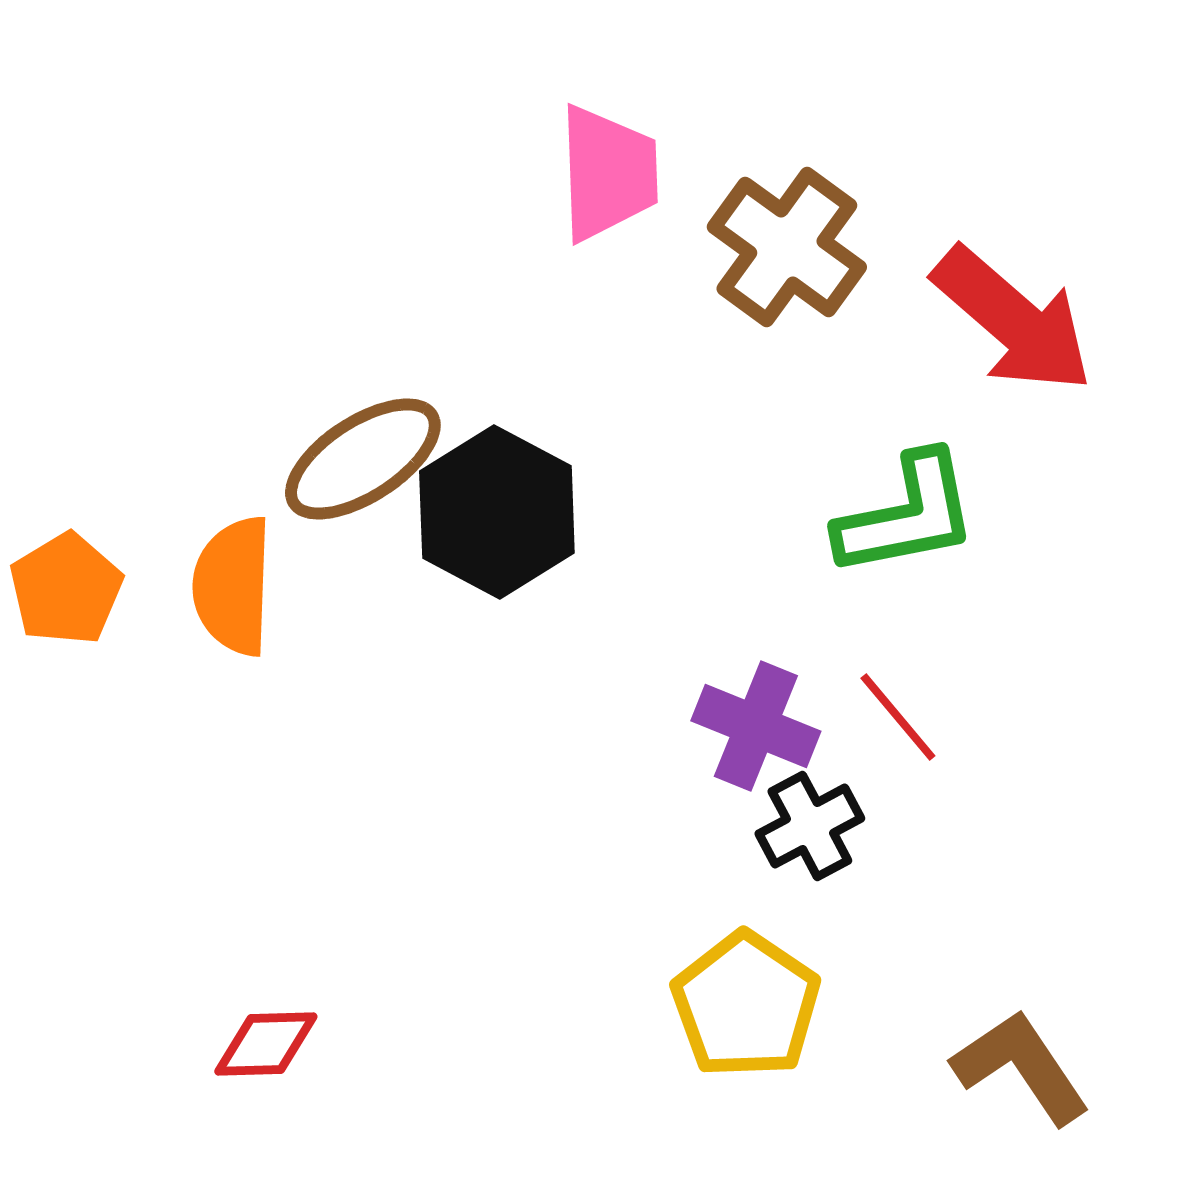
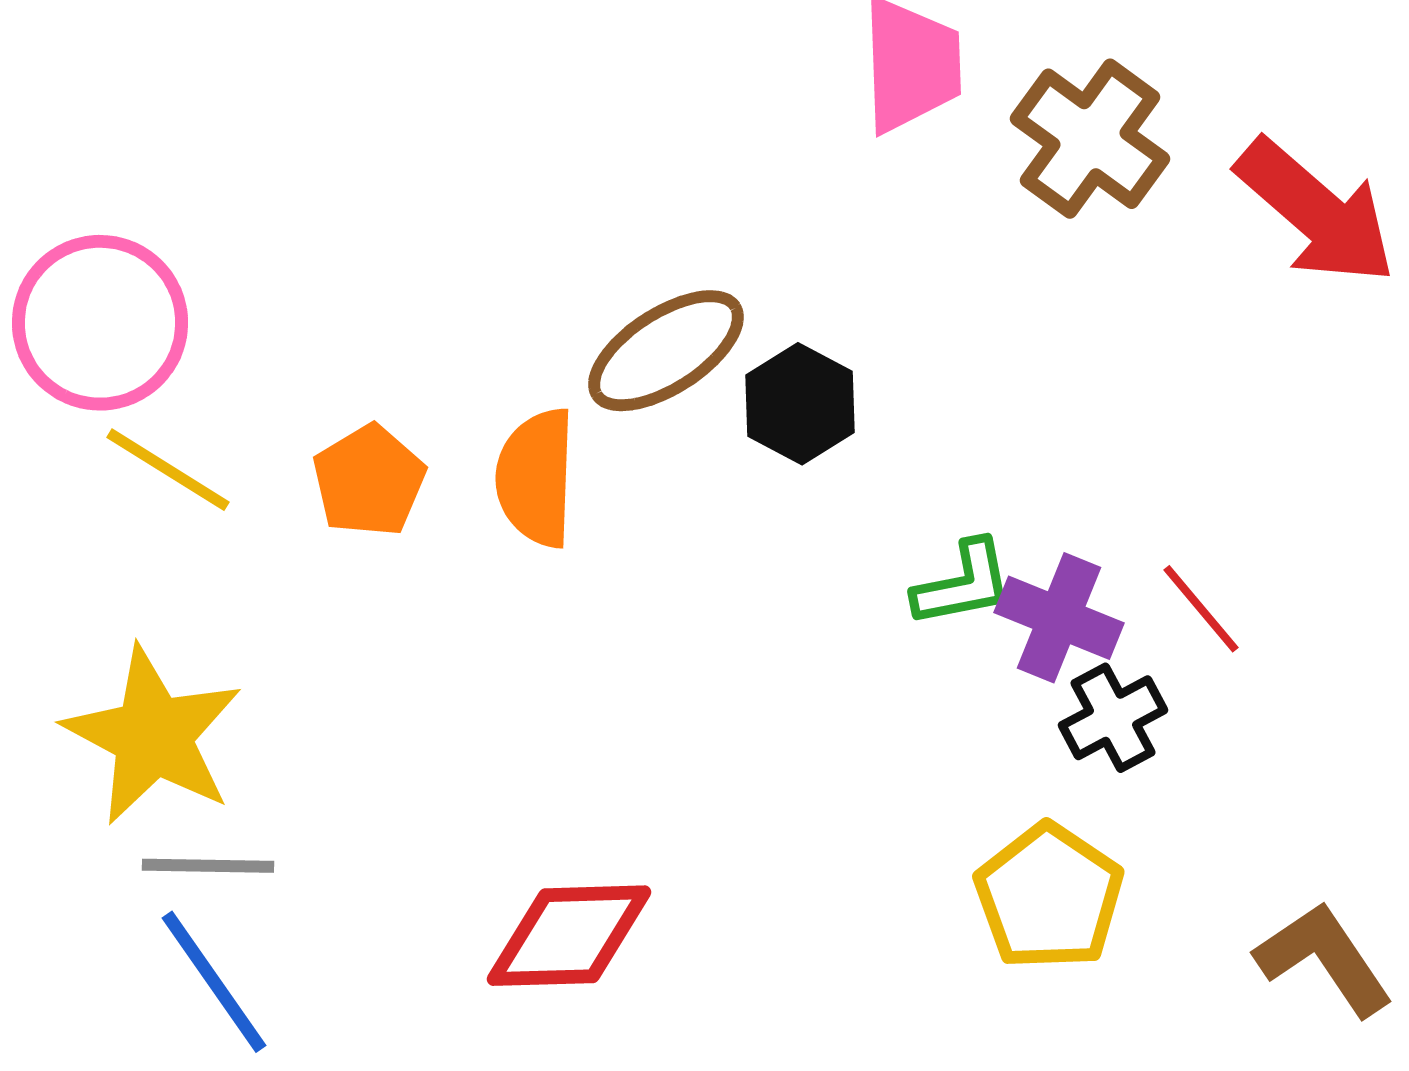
black hexagon: (497, 512) -> (800, 404), size x0.7
green L-shape: (907, 515) -> (963, 584), moved, size x0.7
red diamond: (266, 1044) -> (569, 936), size x1.6

